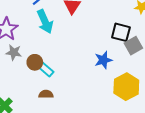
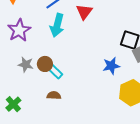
cyan arrow: (45, 22) -> (57, 25), turned 35
gray star: (14, 52) -> (26, 64), moved

